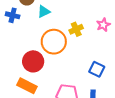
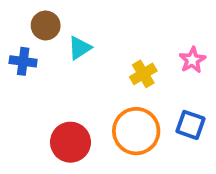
orange circle: (54, 42) -> (136, 131), moved
blue square: (97, 69) -> (190, 125), moved

